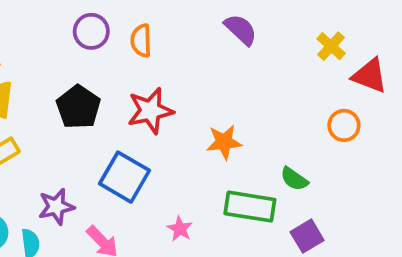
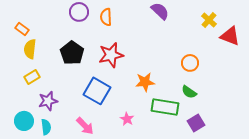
orange circle: (344, 125) -> (190, 63), moved
orange star: (224, 142) -> (145, 82), moved
purple star: (56, 207) -> (48, 101), moved

